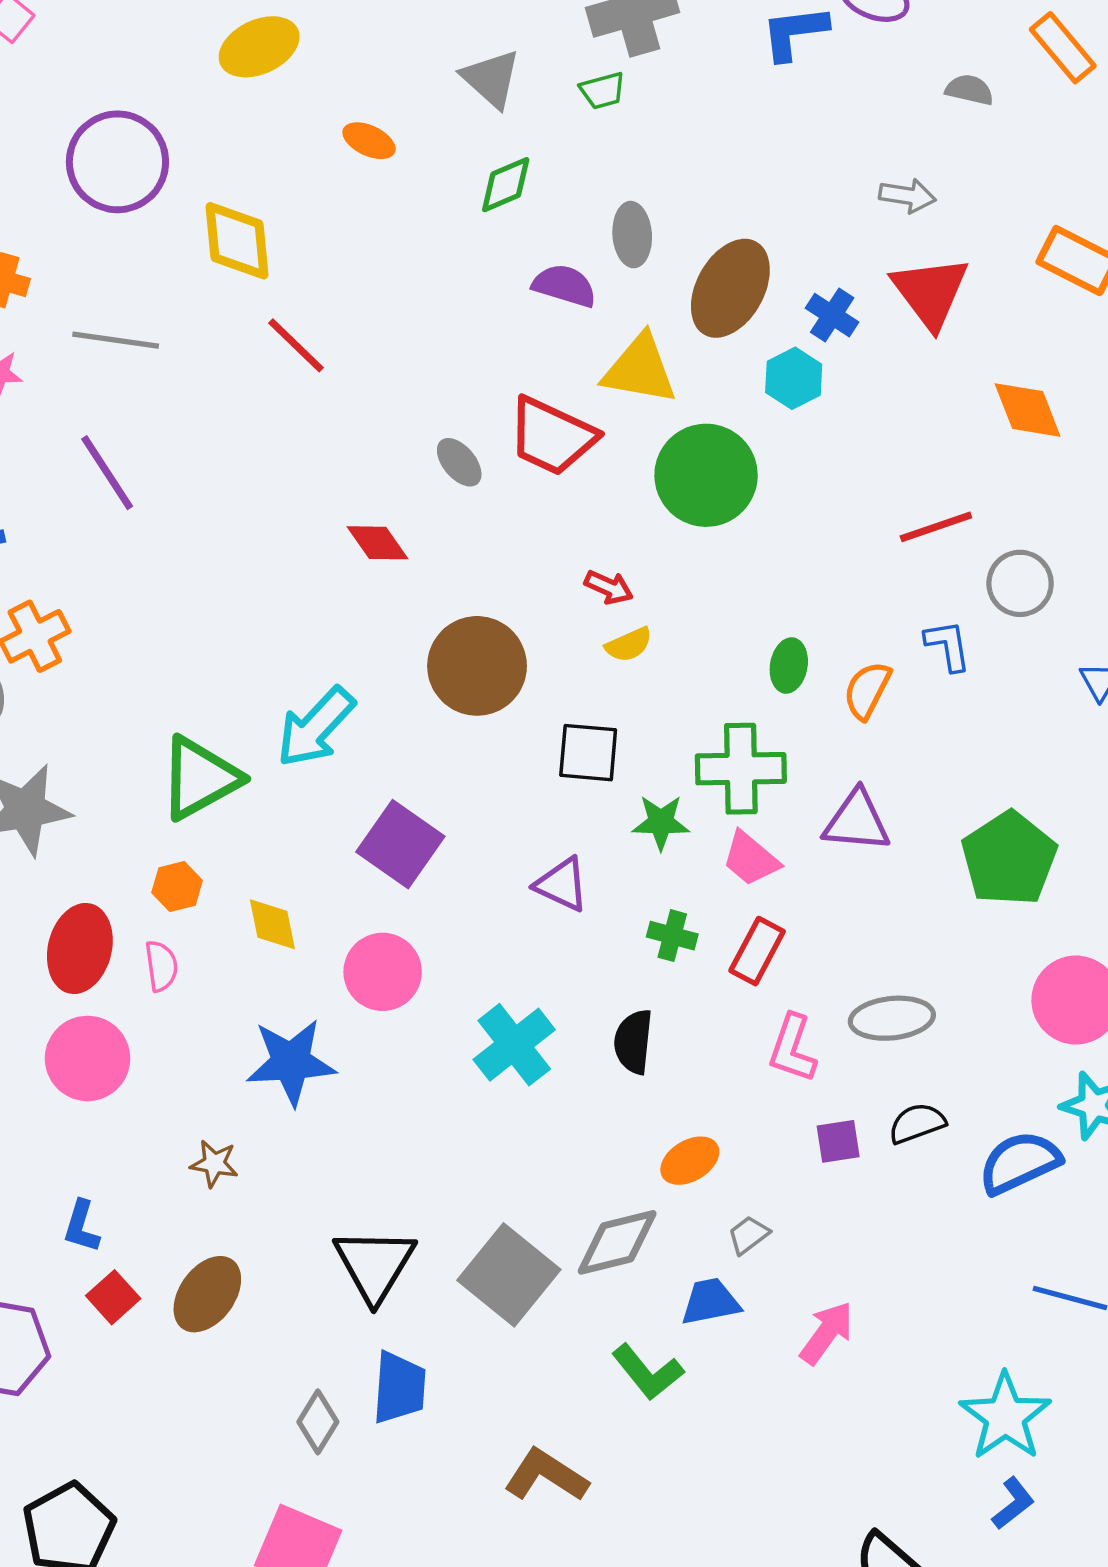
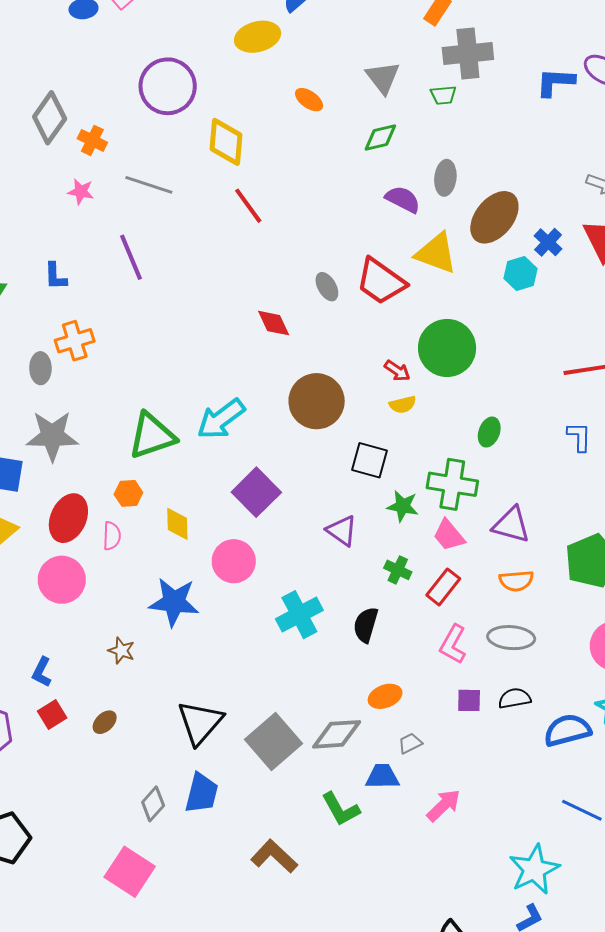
green circle: (706, 475) -> (447, 348), moved
orange semicircle: (867, 690) -> (516, 581), moved, turned -132
brown ellipse: (207, 1294) -> (105, 722), size x0.6

